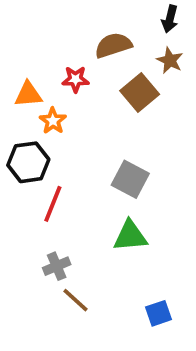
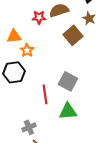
red star: (76, 79) -> (39, 17), moved
red line: (53, 204) -> (45, 94), moved, turned -30

